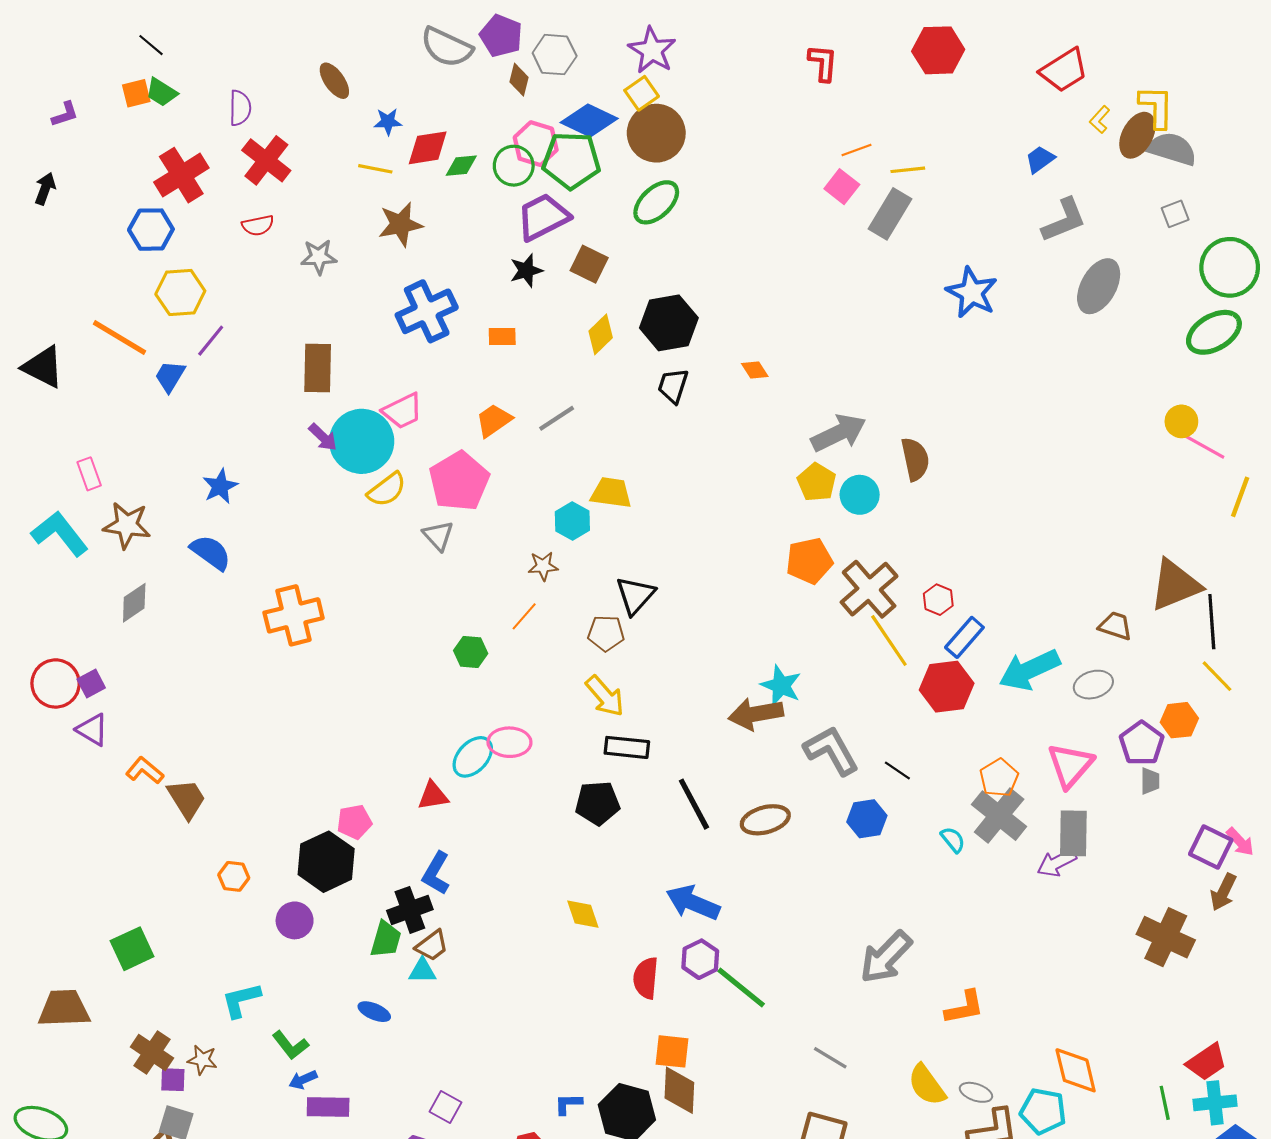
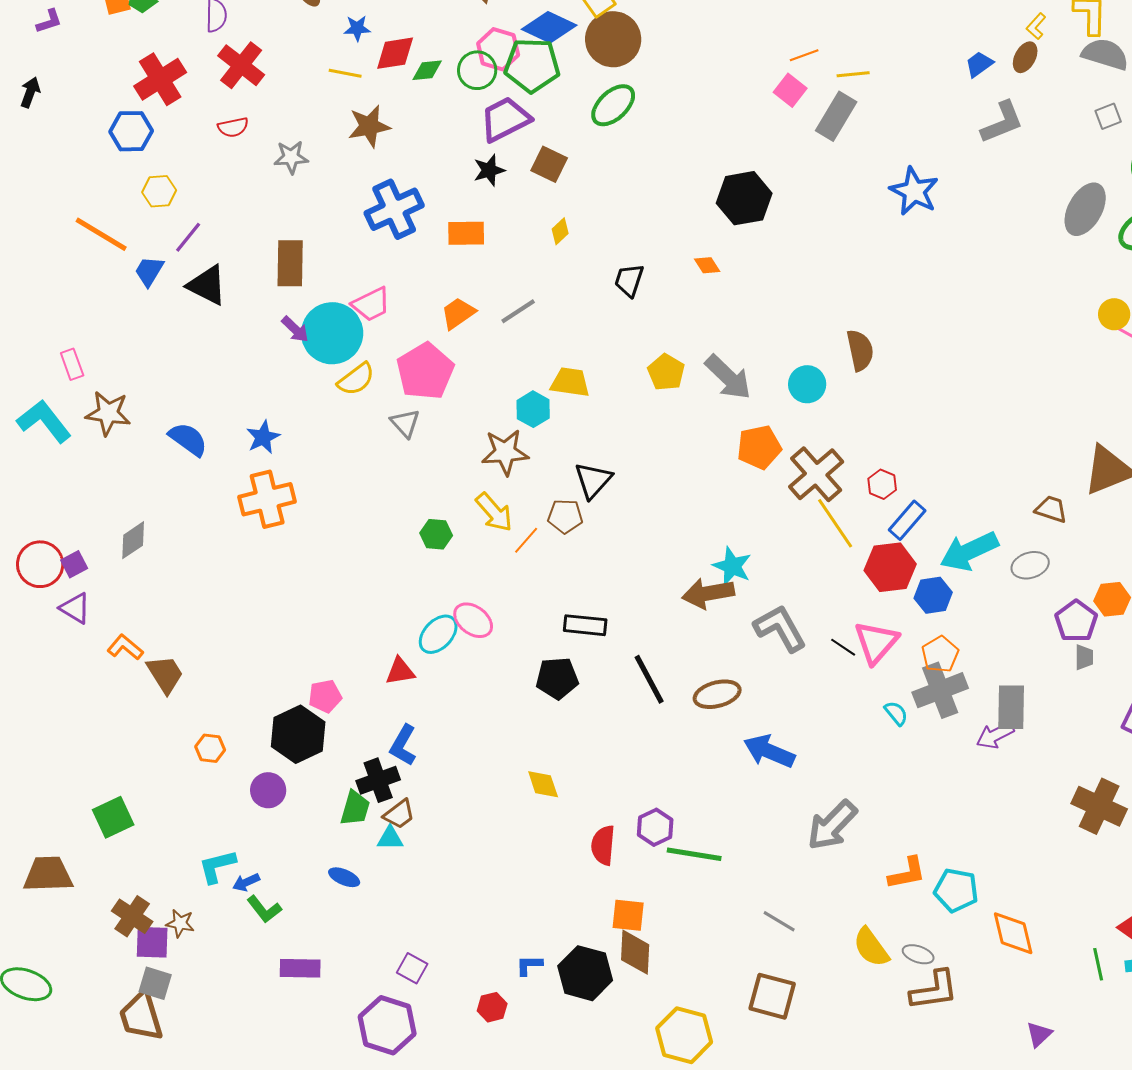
brown ellipse: (1137, 135) -> (1025, 57), moved, size x0.7
gray ellipse: (1099, 286) -> (1085, 209), moved
yellow hexagon: (180, 292) -> (159, 191), size x0.7
black hexagon: (669, 323) -> (744, 198), moved
yellow diamond: (601, 334) -> (560, 231), size x0.7
orange rectangle: (502, 337) -> (466, 233), size x1.4
black triangle: (43, 367) -> (207, 285), moved
gray arrow: (839, 433) -> (728, 377), moved, turned 70
yellow pentagon: (817, 482) -> (666, 372), moved
blue star: (220, 486) -> (263, 437), moved
brown star: (543, 566) -> (505, 452), size x1.6
gray diamond: (134, 603) -> (133, 540), moved
orange line: (524, 616) -> (526, 540), moved
yellow arrow: (605, 696) -> (494, 512), moved
pink ellipse: (509, 742) -> (473, 620), turned 36
pink triangle: (1070, 765) -> (876, 642), moved
gray cross: (999, 816) -> (940, 690), turned 30
blue hexagon: (867, 819) -> (933, 595), moved
blue arrow: (693, 903) -> (769, 751), moved
green line: (741, 987) -> (694, 854), turned -30
purple square: (173, 1080) -> (152, 942), size x1.4
blue arrow: (303, 1080) -> (246, 882), moved
cyan pentagon: (1043, 1111) -> (956, 890), moved

